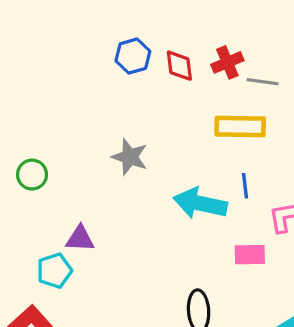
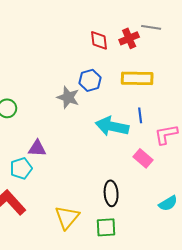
blue hexagon: (133, 56) -> (90, 80), moved
gray line: (263, 82) -> (151, 27), moved
pink rectangle: (250, 255) -> (143, 158), turned 42

